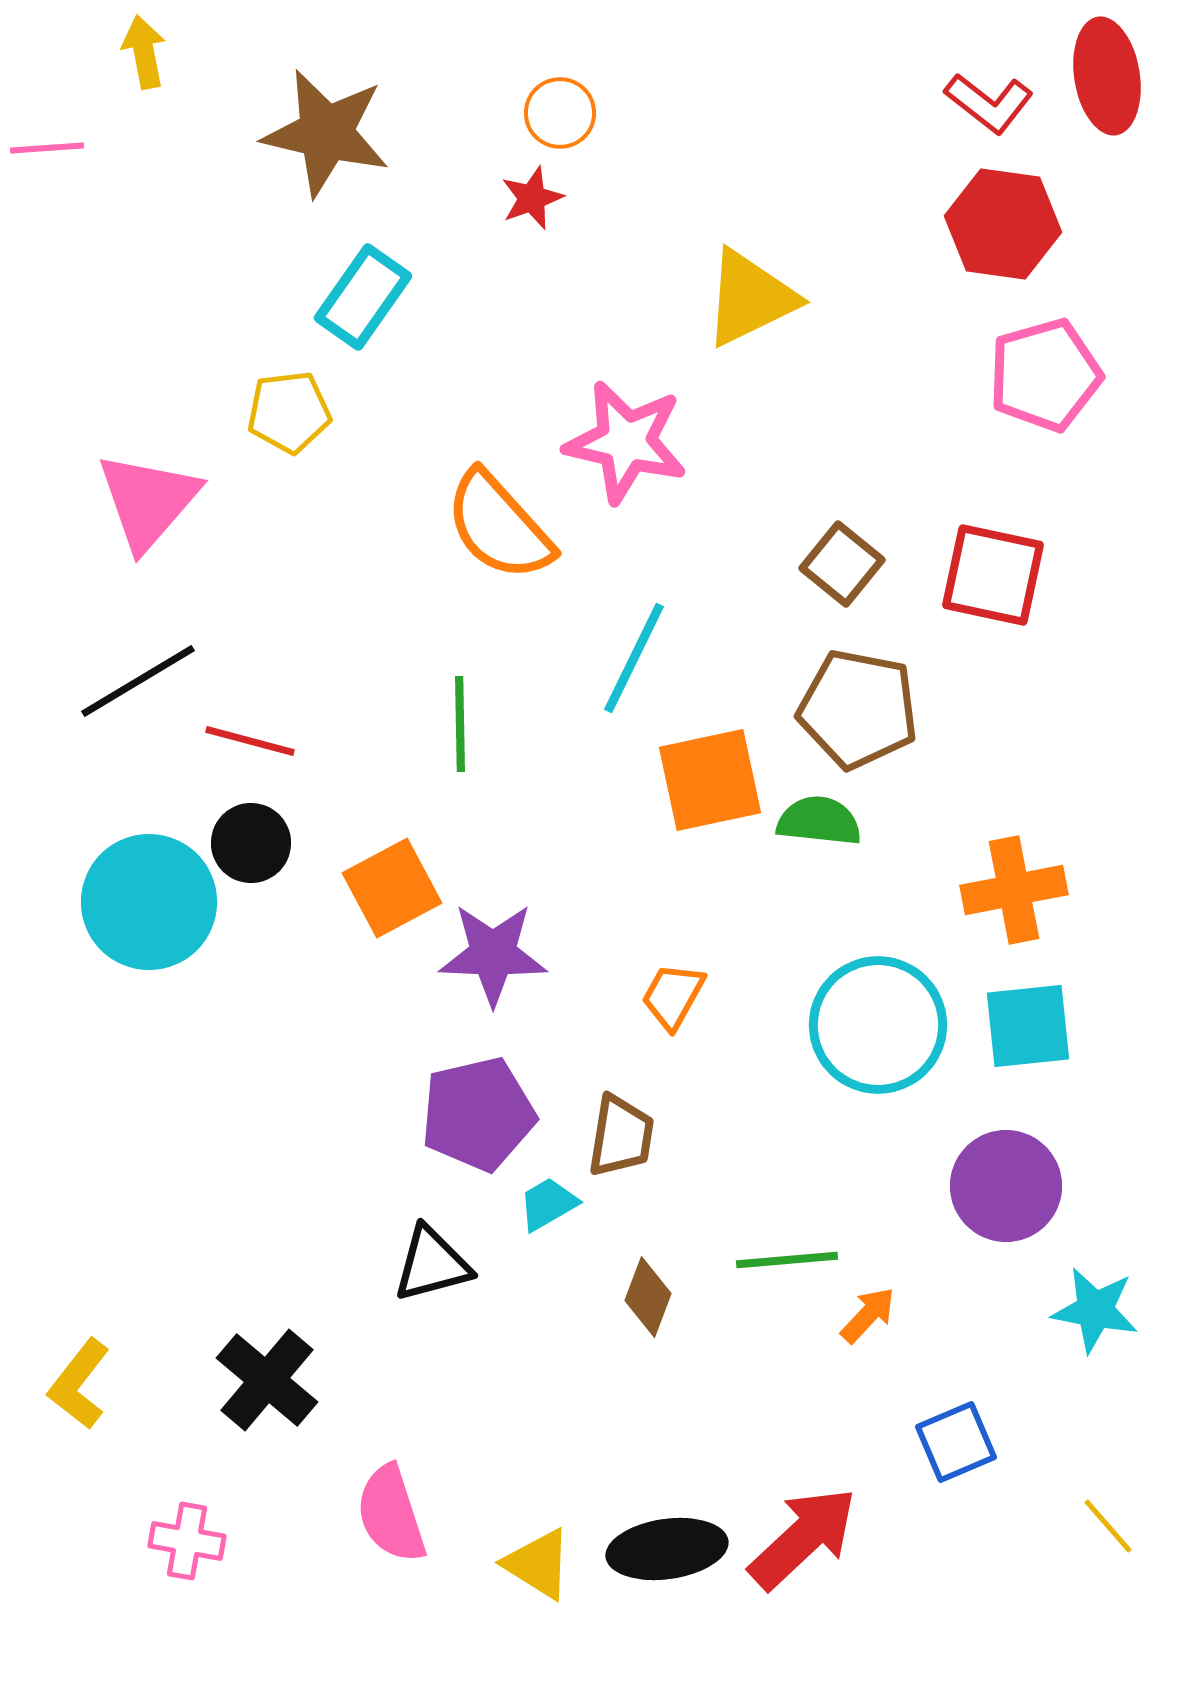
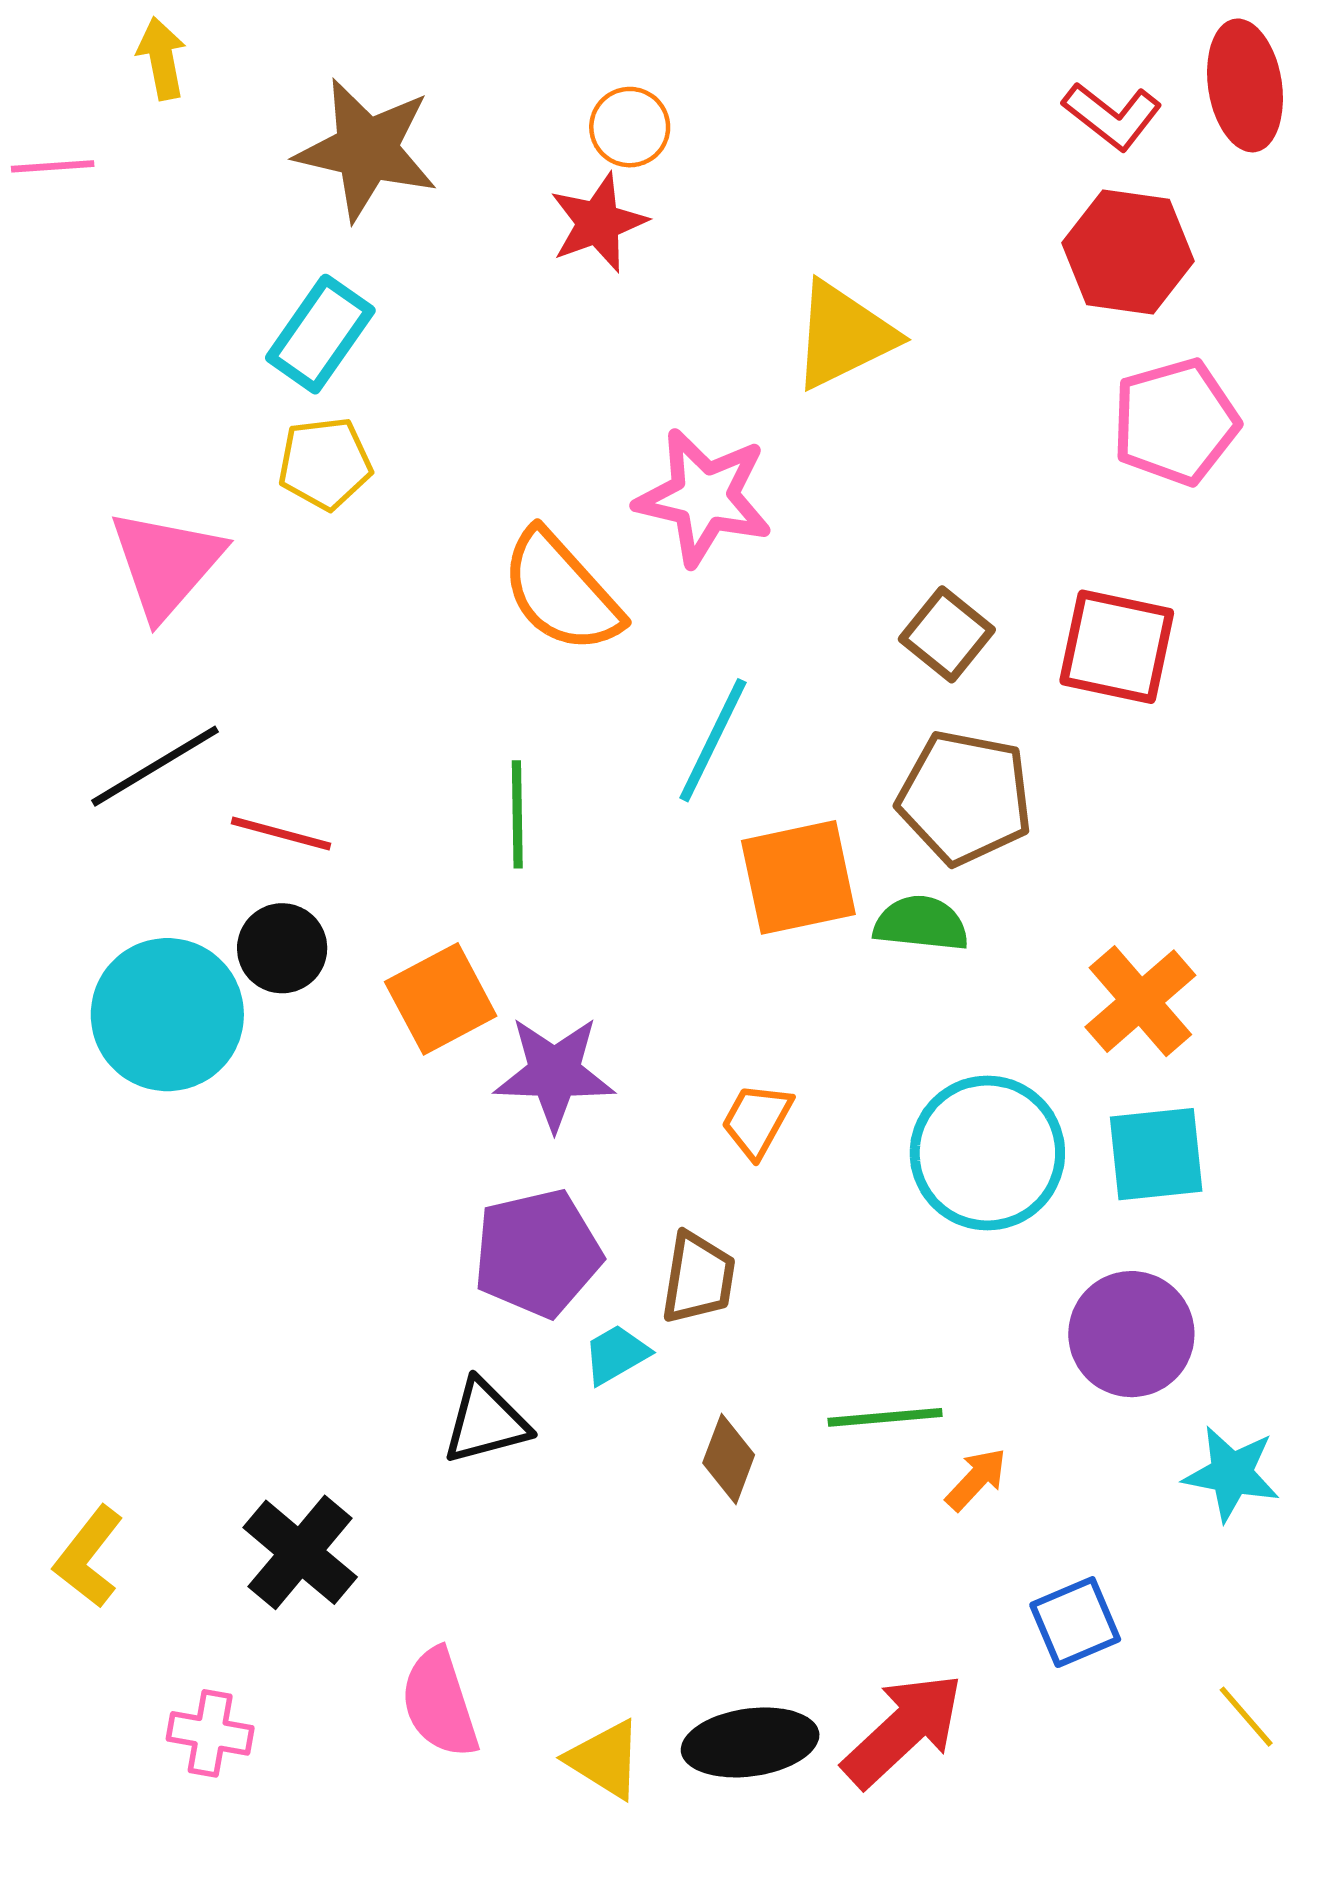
red star: (532, 198) -> (598, 223), size x1.4
cyan rectangle: (363, 297) -> (320, 334), moved
orange cross: (1014, 890) -> (1140, 1001), turned -30

